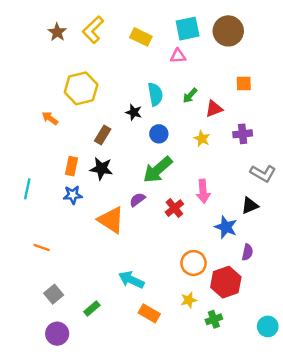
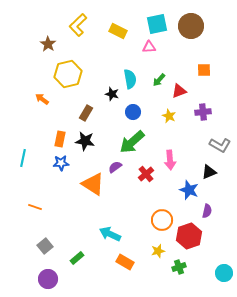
brown star: (57, 32) -> (48, 44), moved

